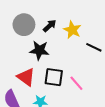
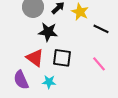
pink line: (76, 83) -> (99, 64), moved

